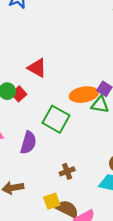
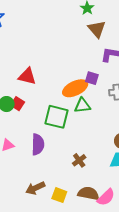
green triangle: (100, 105) -> (82, 106), moved
yellow square: (52, 201) -> (59, 195), moved, turned -35

